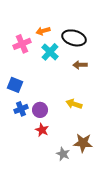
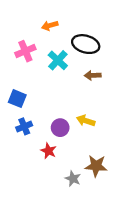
orange arrow: (43, 31) -> (50, 26), moved
purple circle: (40, 110) -> (60, 128), moved

